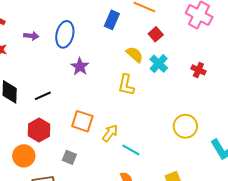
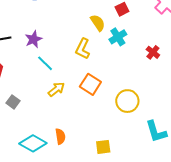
purple star: (80, 67) -> (34, 39), moved
orange square: (82, 121) -> (90, 84), moved
cyan line: (131, 150) -> (45, 63), moved

